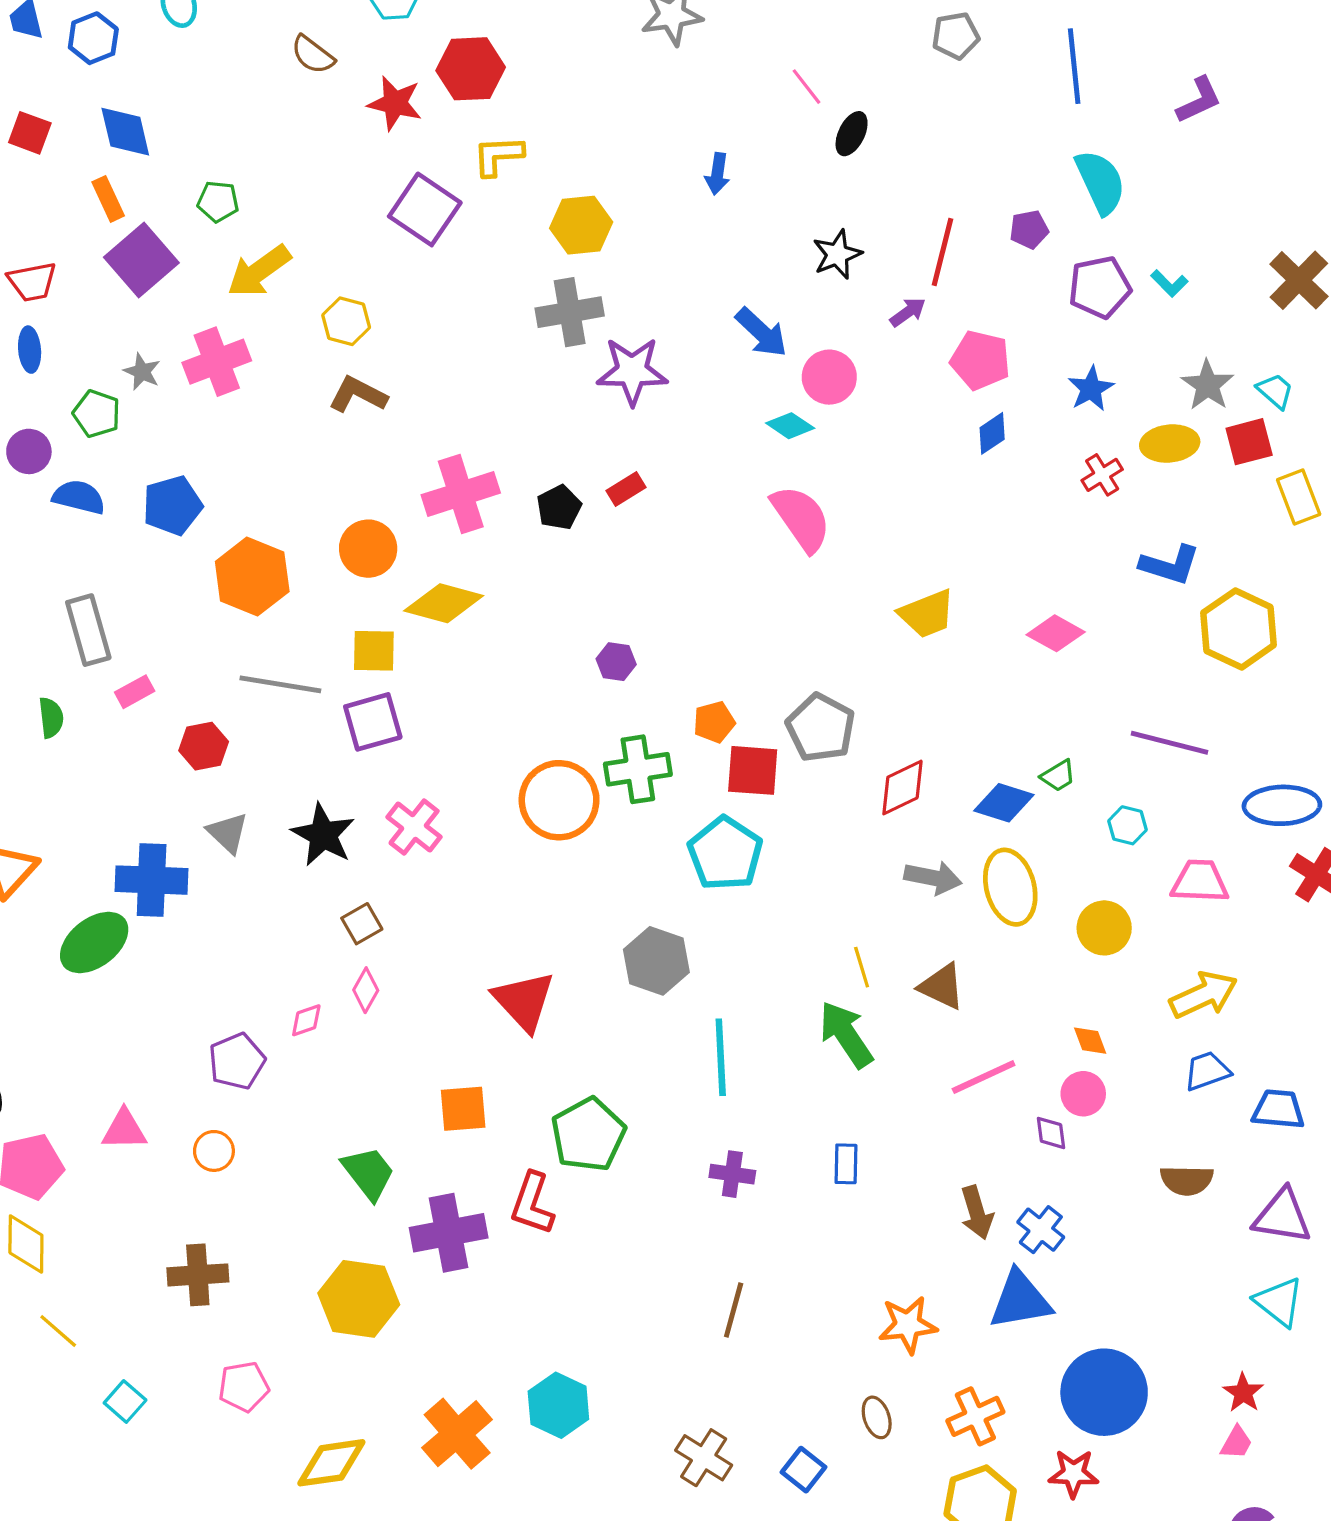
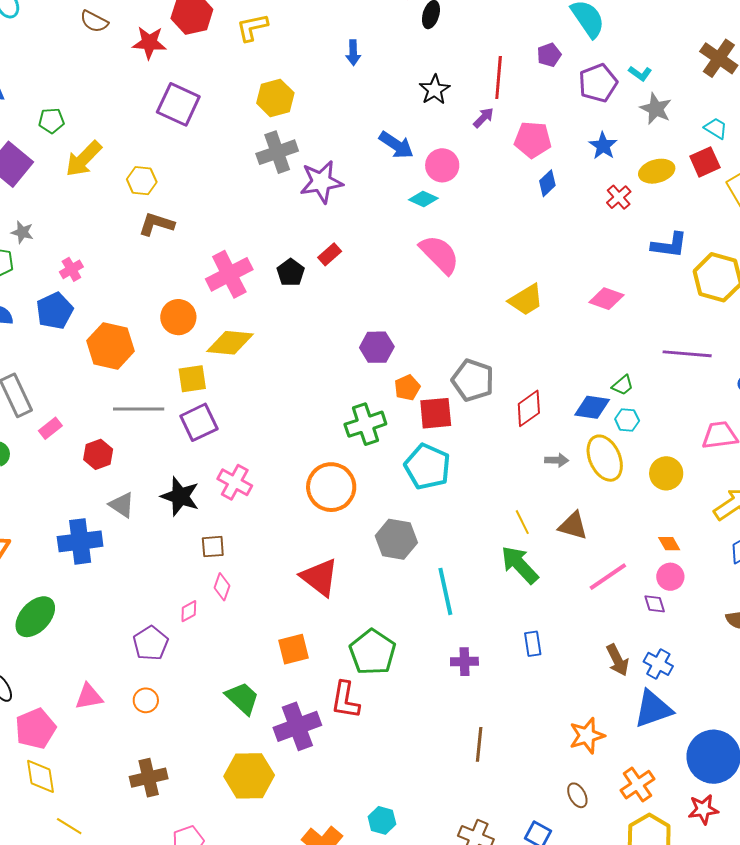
yellow L-shape: (498, 156) -> (252, 27), moved
pink cross: (217, 362) -> (71, 269), moved, size x0.6
gray star: (1207, 385) -> (656, 109), moved
purple hexagon: (616, 662) -> (377, 347), moved, size x1.4
orange circle: (559, 800) -> (331, 487), moved
cyan hexagon: (1127, 825) -> (627, 420), moved
gray arrow: (933, 878) -> (557, 460), size x0.7
brown square: (362, 924) -> (213, 547), turned 35
green ellipse: (94, 943) -> (35, 617), moved
cyan hexagon: (558, 1405) -> (382, 820), size x0.7

